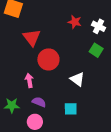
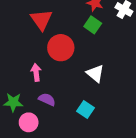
green square: (96, 50) -> (93, 25), moved
cyan square: (71, 109) -> (86, 110), turned 32
pink circle: (35, 122) -> (29, 122), moved

